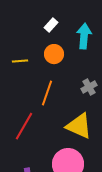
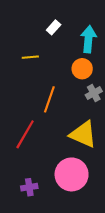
orange circle: (54, 54) -> (82, 69), moved
yellow line: (20, 61) -> (30, 57), moved

